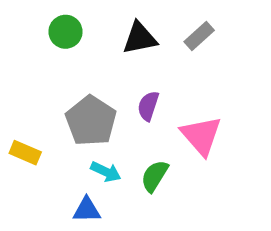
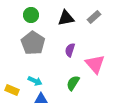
gray pentagon: (91, 121) -> (33, 43), moved
yellow rectangle: (25, 153) -> (12, 90), moved
cyan arrow: (106, 172) -> (35, 81), moved

